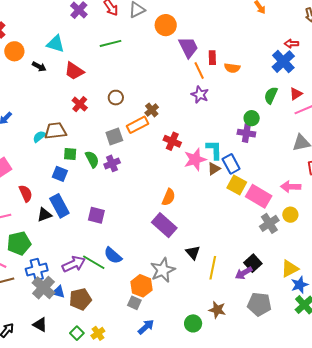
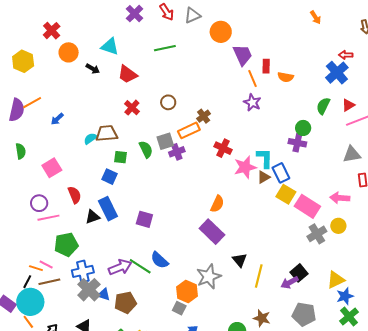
green semicircle: (92, 159) -> (146, 149), moved
purple cross: (112, 163) -> (177, 152), moved

